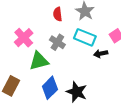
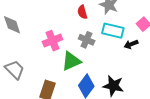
pink cross: (24, 38) -> (52, 41), turned 30

